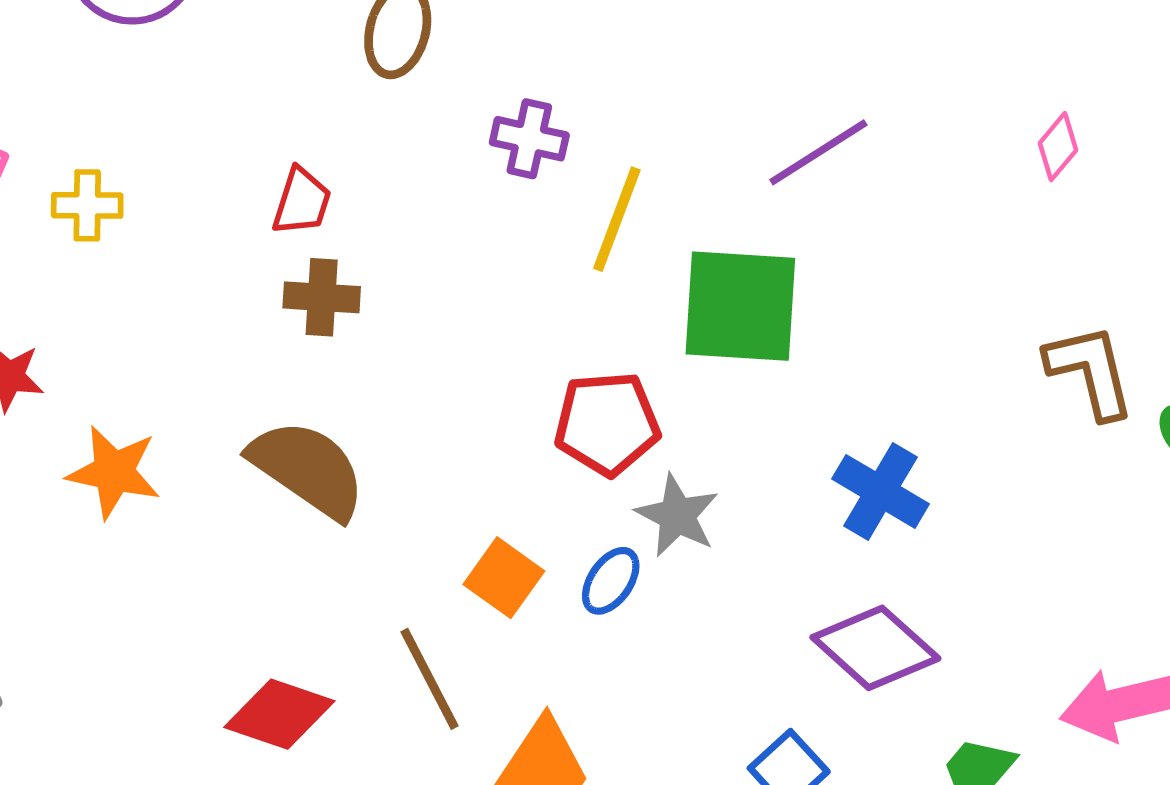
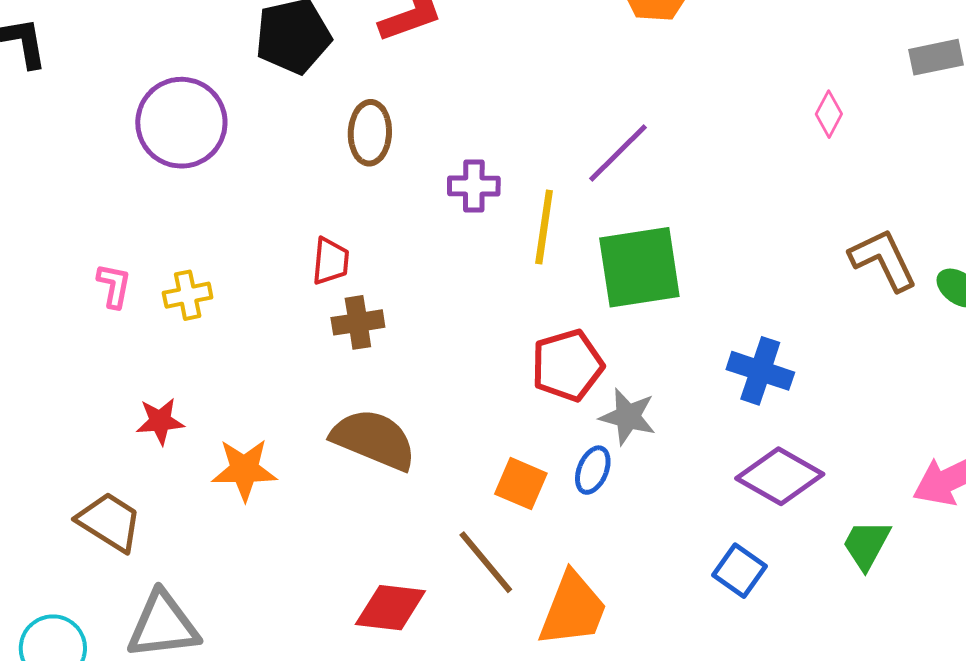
purple line: (818, 152) -> (618, 153), moved

